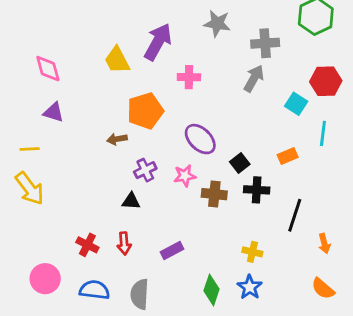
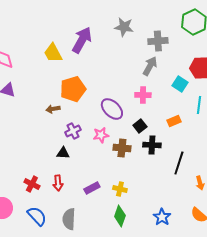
pink cross: (189, 77) -> (143, 95), moved
yellow cross: (252, 252) -> (120, 189), moved
blue star: (250, 287) -> (162, 217), moved
blue semicircle: (94, 290) -> (37, 216), turned 40

